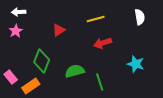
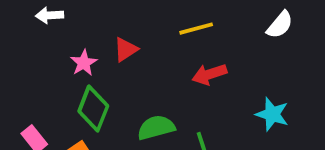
white semicircle: (140, 17) -> (280, 25), turned 49
pink star: (16, 31) -> (84, 63), moved

